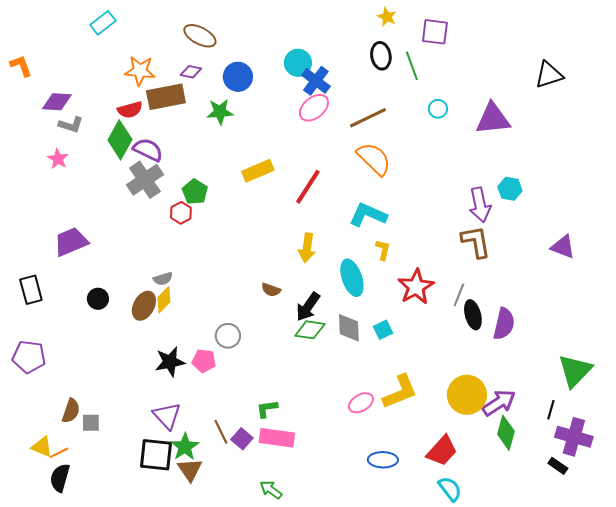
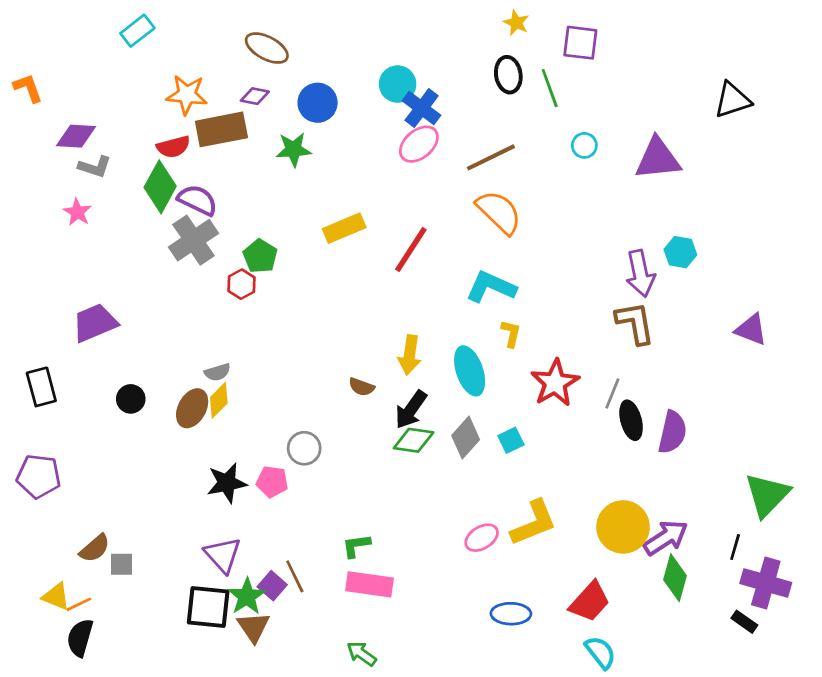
yellow arrow: (307, 248) -> (410, 355), moved
gray diamond: (349, 328) -> (466, 438), turned 44
brown semicircle: (71, 411) -> (95, 548), turned 30
purple square: (242, 439) -> (272, 586), moved

